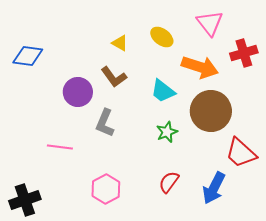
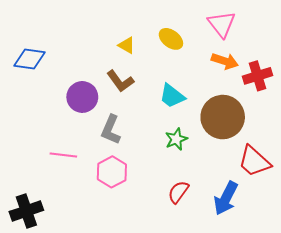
red cross: (244, 53) -> (257, 76), moved
orange arrow: (200, 67) -> (225, 61), moved, size x0.7
pink hexagon: (106, 189) -> (112, 172), moved

